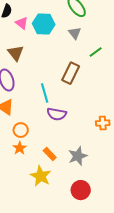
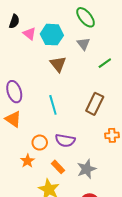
brown triangle: (16, 53) -> (58, 64), moved
brown rectangle: (71, 73) -> (95, 104), moved
purple semicircle: (57, 114) -> (65, 140), moved
orange circle: (21, 130) -> (40, 143), moved

